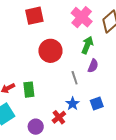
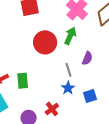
green arrow: (87, 45) -> (70, 36), moved
blue star: (73, 104) -> (68, 88), moved

